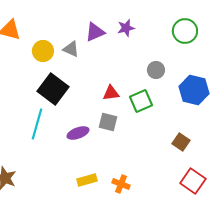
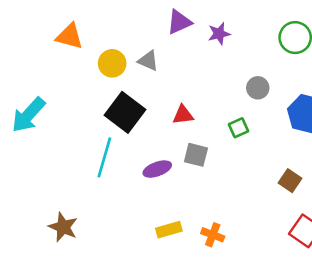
purple triangle: (95, 32) -> (179, 22), moved
red triangle: (111, 93) -> (183, 115), moved
green square: (141, 101) -> (238, 128), size x0.7

